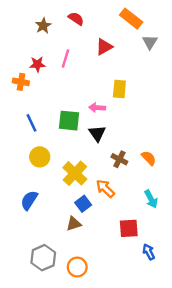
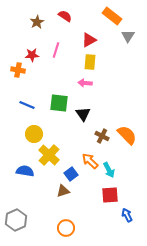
yellow rectangle: (119, 89) -> (90, 62), moved
pink arrow: (97, 108) -> (85, 83), moved
blue line: (32, 123) -> (27, 105), turned -42
orange semicircle: (149, 158) -> (127, 135), size x1.5
yellow cross: (75, 173) -> (49, 155), moved
cyan arrow: (151, 199) -> (109, 170), moved
blue semicircle: (29, 200) -> (25, 171), turned 66
gray hexagon: (43, 258) -> (16, 220), moved

